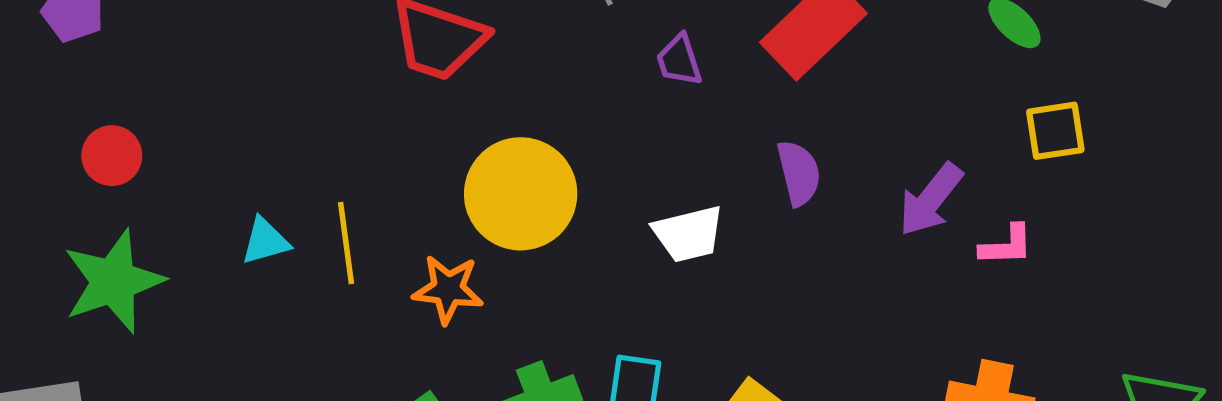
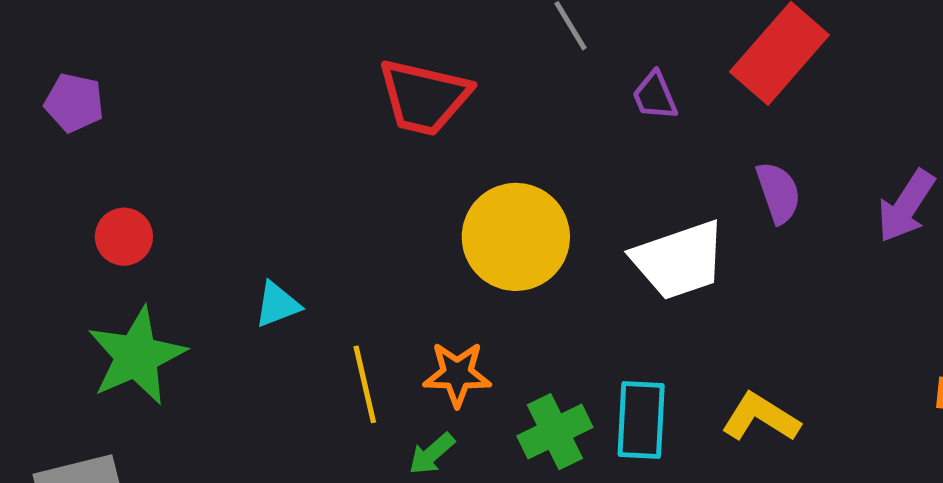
white trapezoid: (688, 234) -> (679, 260), size x1.4
yellow line: (346, 243) -> (365, 384), moved
orange star: (448, 289) -> (457, 374), moved

